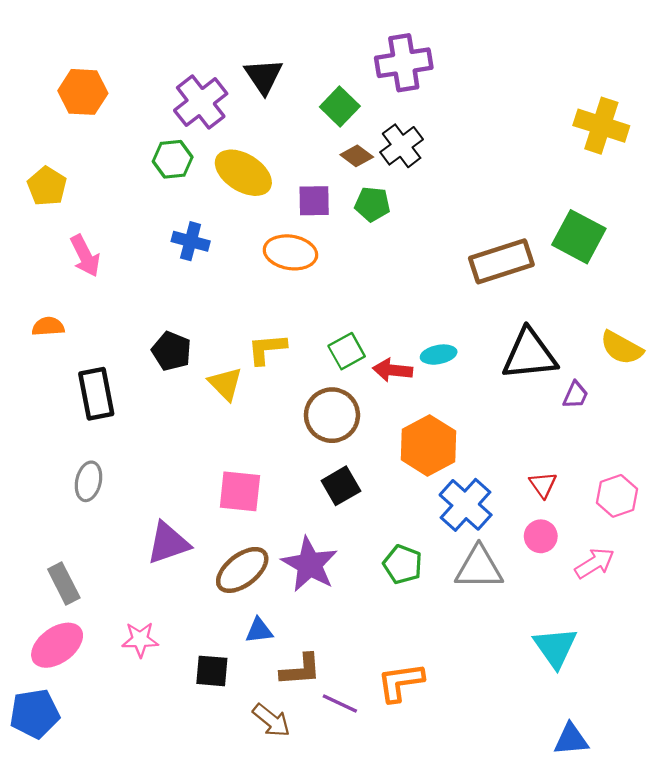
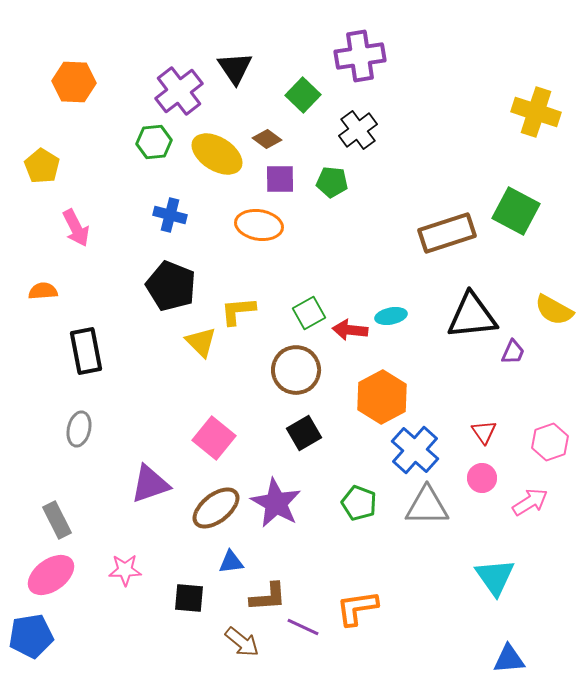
brown diamond: (357, 156) -> (267, 139), moved
black pentagon: (172, 351) -> (171, 286), moved, size x1.4
pink square: (240, 491) -> (214, 438), turned 33

